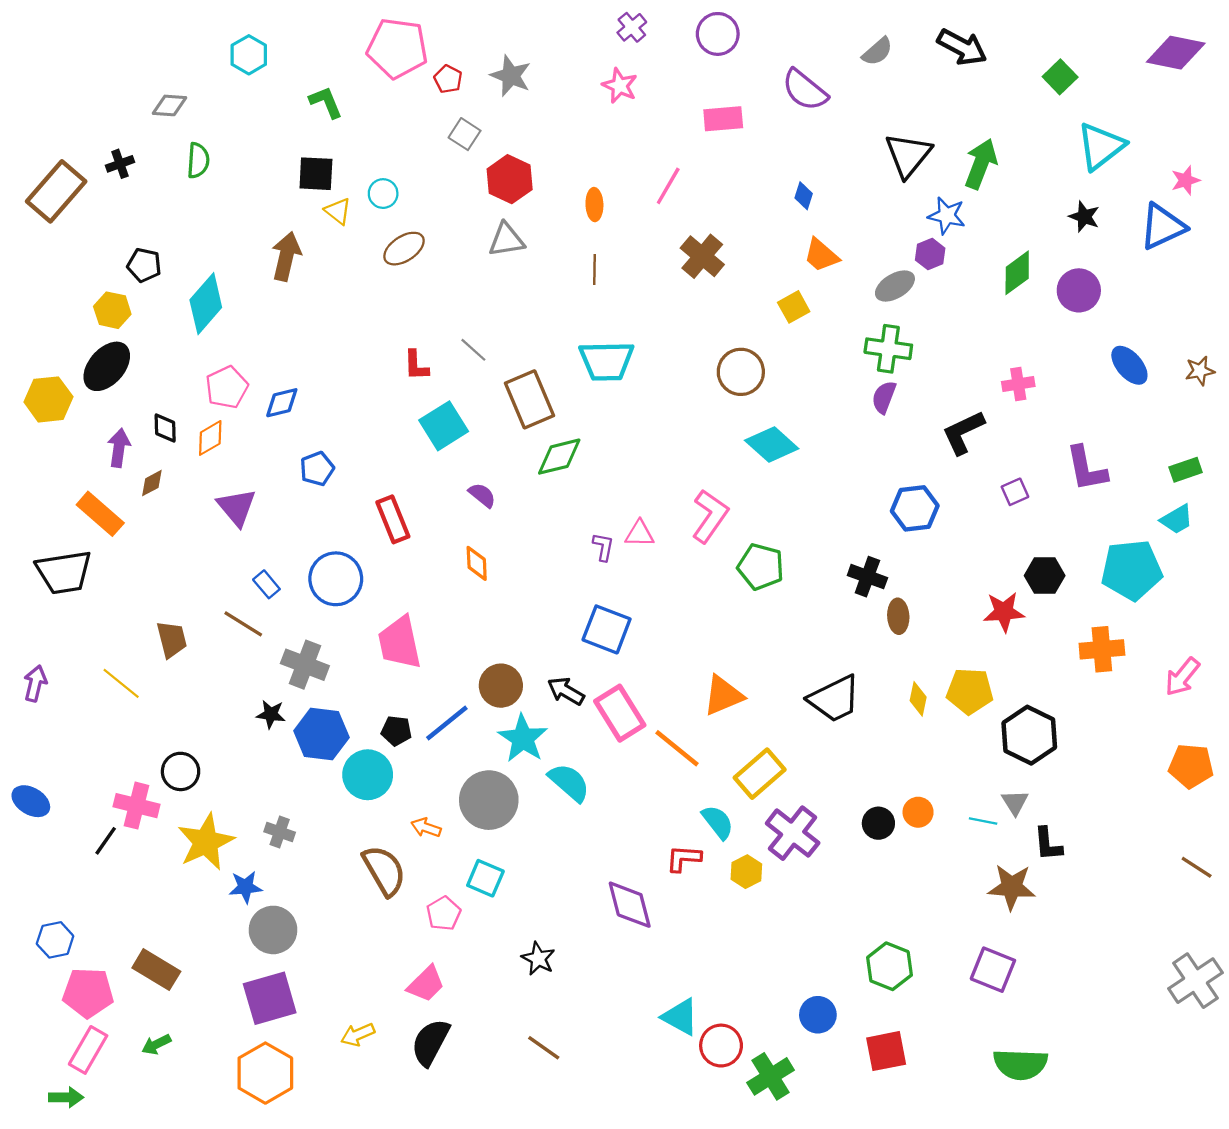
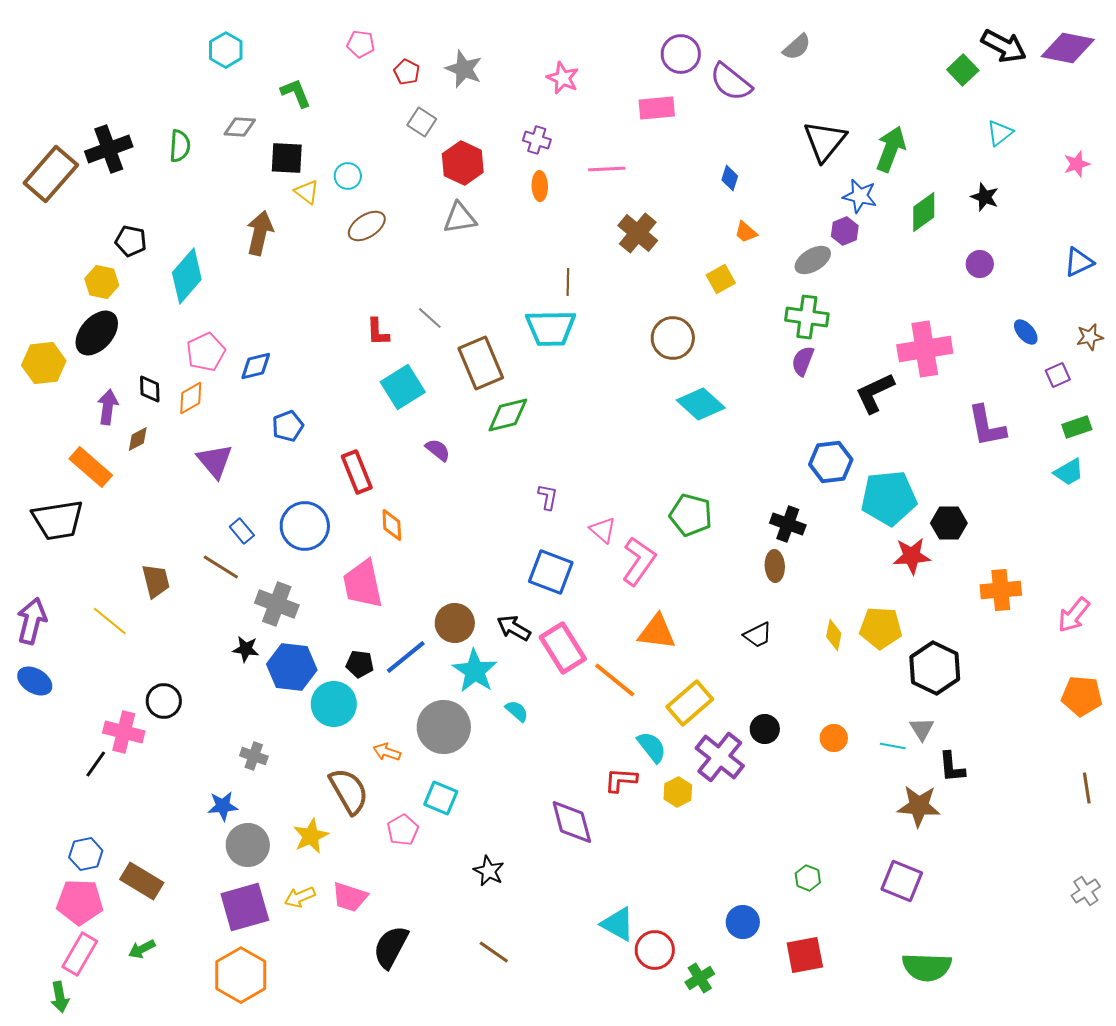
purple cross: (632, 27) -> (537, 140), moved, turned -32
purple circle: (718, 34) -> (681, 54), moved
black arrow: (962, 47) -> (1004, 46), moved
pink pentagon: (397, 48) -> (361, 44), size x0.5
gray diamond: (170, 105) -> (240, 127), moved
cyan triangle: (1101, 146) -> (1000, 133), size x0.6
black cross: (120, 164) -> (109, 149), size x1.8
pink line: (668, 186) -> (607, 169), turned 57
blue triangle: (1162, 227) -> (1079, 262), moved, size x0.7
orange trapezoid: (821, 255) -> (746, 232), size x0.7
brown line: (594, 269) -> (568, 282), moved
green diamond: (1017, 273) -> (924, 212), moved
purple circle: (1079, 290) -> (980, 264), size x0.7
blue ellipse: (1129, 365) -> (1026, 332), size x0.7
pink cross: (1018, 384) -> (925, 349), size x1.8
purple square: (1015, 492) -> (1058, 375), moved
pink L-shape: (710, 516) -> (639, 561), moved
pink triangle: (640, 534) -> (603, 530), moved, turned 40
orange diamond: (477, 563) -> (392, 525), moved
cyan pentagon: (1132, 570) -> (889, 498), moved
brown ellipse: (898, 616) -> (775, 566), moved
purple arrow: (35, 683) -> (32, 621), size x1.4
orange triangle: (723, 695) -> (657, 632), turned 30
black trapezoid: (834, 699) -> (758, 635), size x0.6
cyan semicircle: (569, 782) -> (517, 711), size x0.6
blue ellipse: (31, 801) -> (35, 681), moved
black circle: (878, 823) -> (765, 729), moved
yellow star: (206, 842) -> (311, 836), moved, size x0.7
brown line: (1197, 867) -> (1087, 788), turned 48
blue hexagon: (55, 940) -> (86, 854), moved
green hexagon: (889, 966) -> (808, 878), size x0.6
gray cross: (1195, 981) -> (1086, 891), size x0.6
pink trapezoid: (426, 984) -> (350, 897), moved, turned 63
yellow arrow: (358, 1035) -> (300, 897), moved
green cross: (771, 1076) -> (700, 978), size x0.7
green arrow: (66, 1097) -> (60, 997), turned 80

